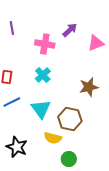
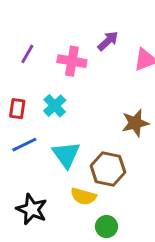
purple line: (12, 28) -> (27, 54), moved, turned 40
cyan cross: (43, 75) -> (55, 106), moved

